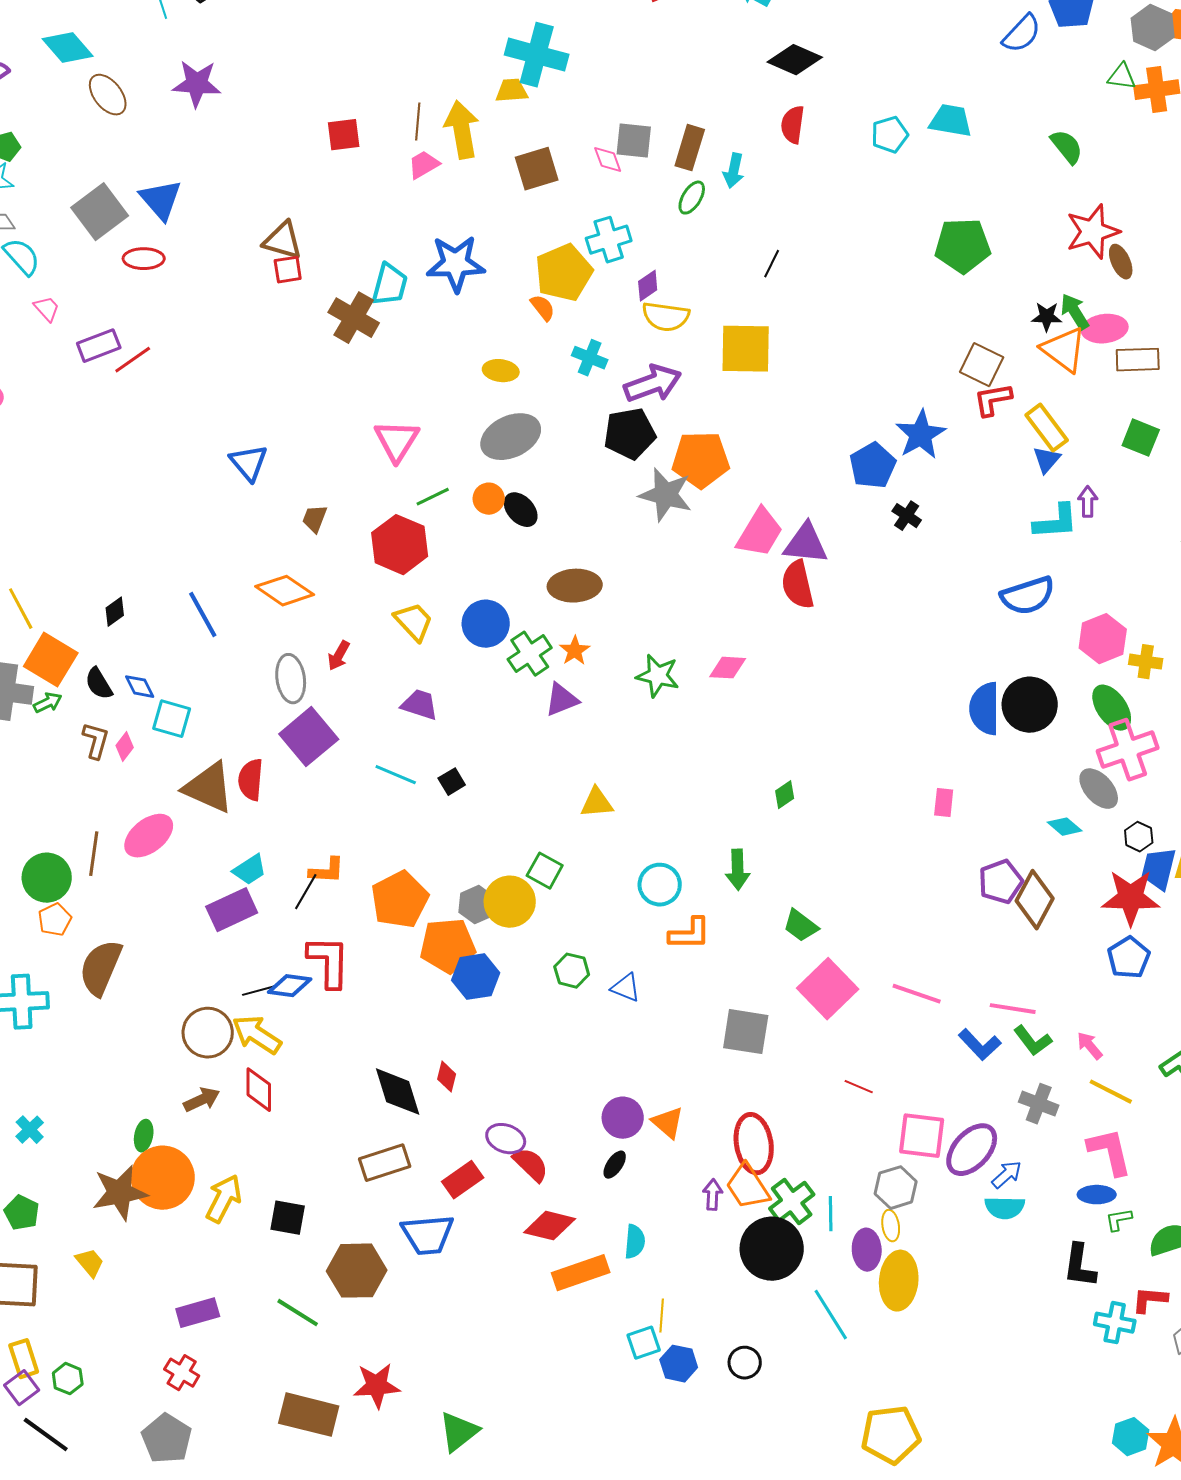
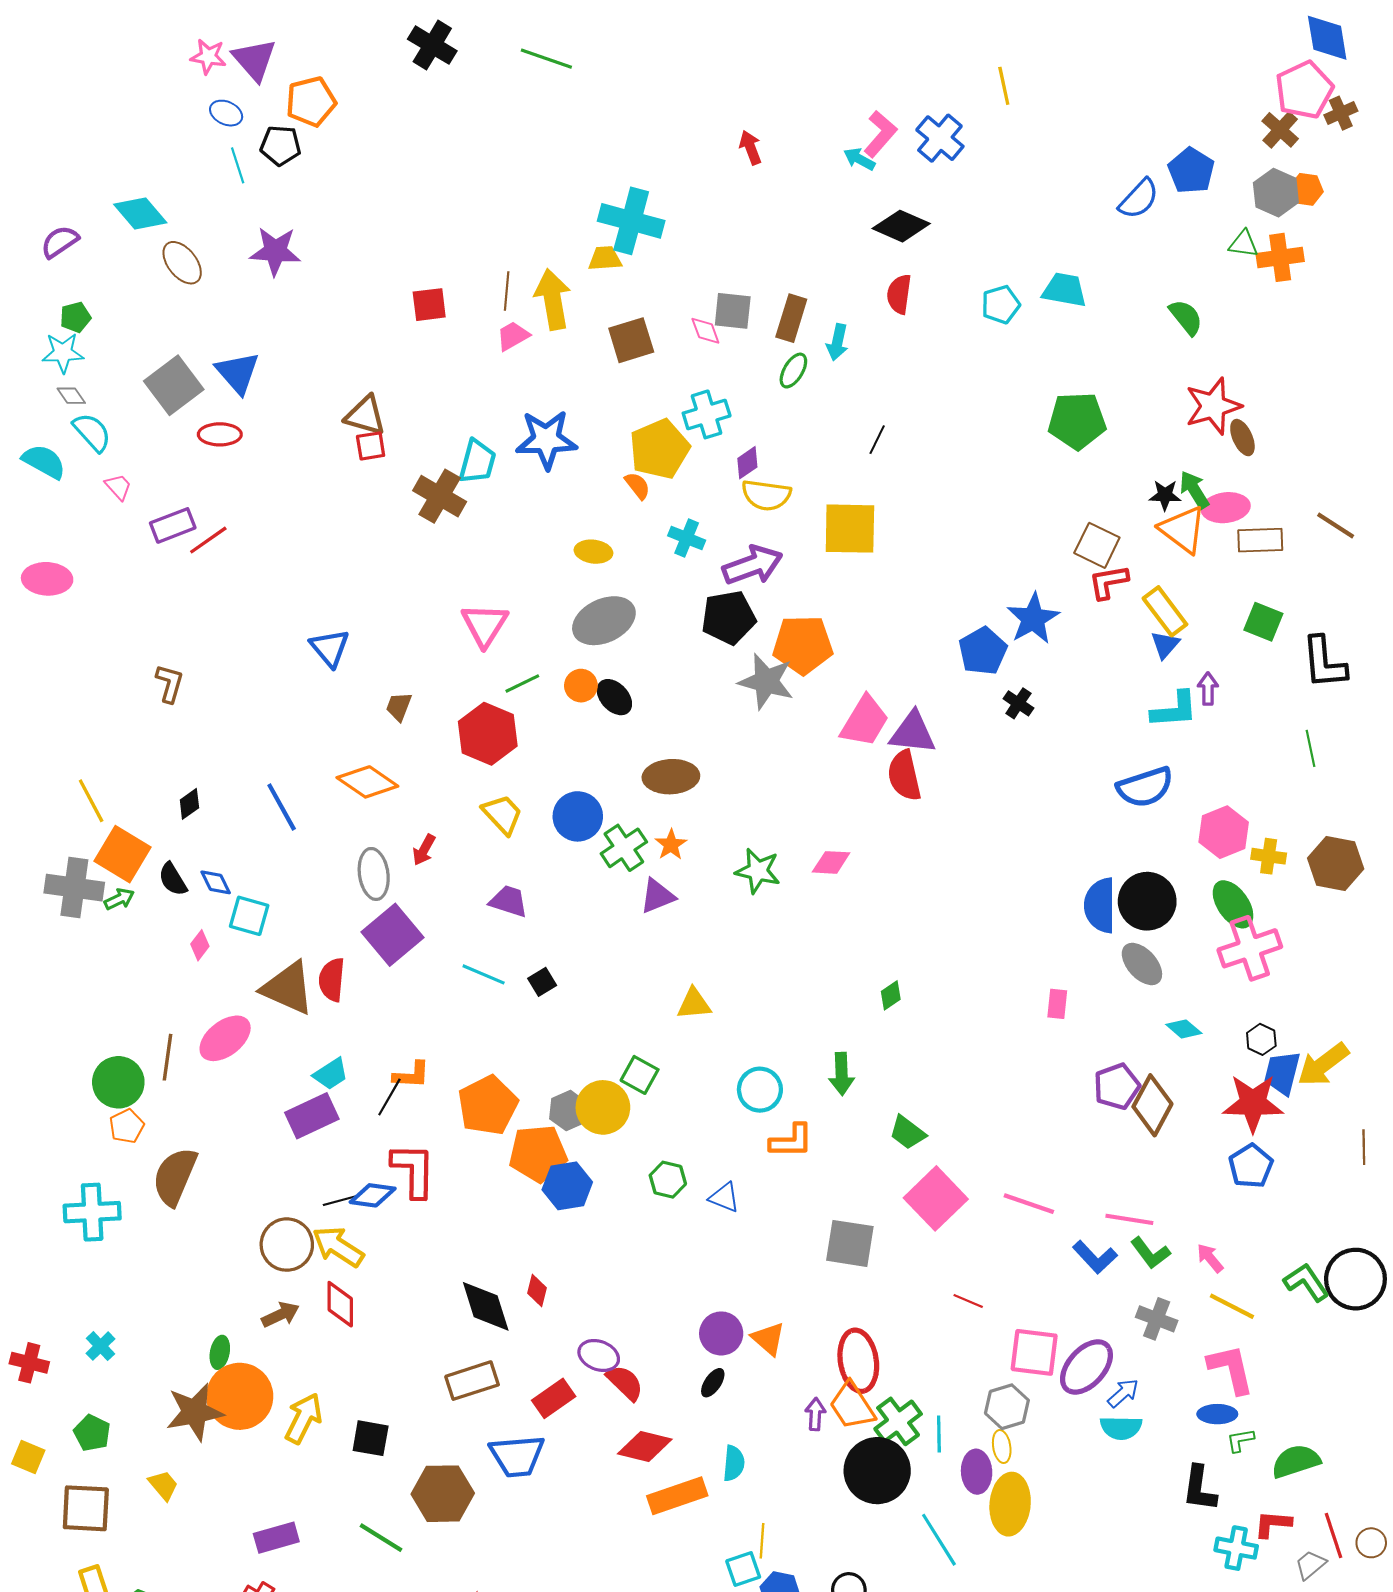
brown L-shape: (96, 741) -> (170, 683), moved
gray ellipse: (1099, 789) -> (1142, 964), moved

